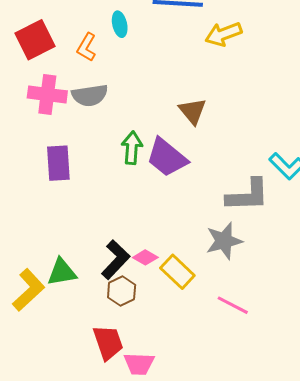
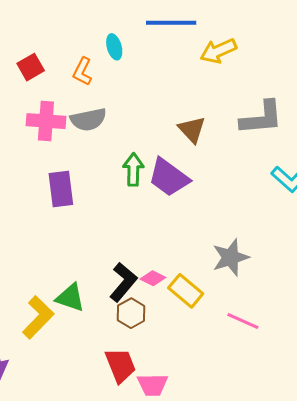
red square: (35, 40) -> (31, 67), size x0.7
gray L-shape: (248, 195) -> (262, 118), moved
green triangle: (62, 272) -> (70, 298), turned 32

